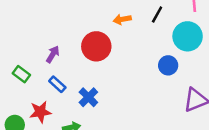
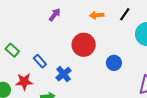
red circle: (96, 46) -> (84, 45), moved
purple arrow: (53, 54) -> (55, 15), moved
blue circle: (168, 65) -> (114, 63), moved

